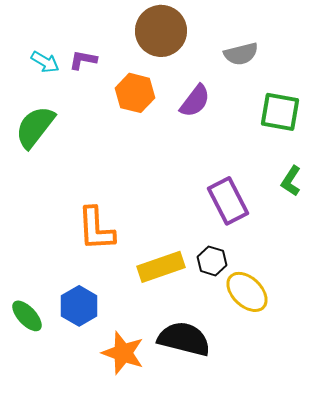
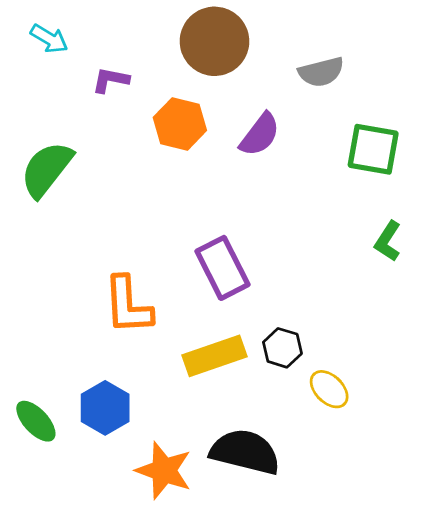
cyan arrow: (45, 62) -> (49, 39), moved
purple rectangle: (228, 201) -> (222, 268), moved
yellow ellipse: (247, 292) -> (329, 389), size x0.7

